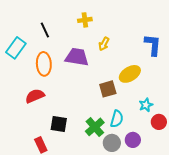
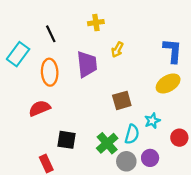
purple trapezoid: (77, 57) -> (87, 64), turned 75
yellow ellipse: (130, 74) -> (168, 83), moved
cyan star: (146, 105) -> (152, 121), moved

